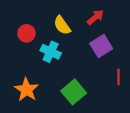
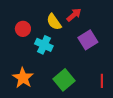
red arrow: (95, 17) -> (74, 15), moved
red line: (118, 77) -> (102, 81), moved

